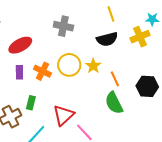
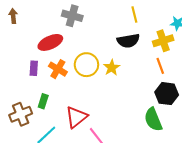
gray cross: (63, 26) -> (72, 16), moved
red ellipse: (20, 45) -> (50, 42), moved
orange line: (115, 79) -> (160, 66), moved
green semicircle: (114, 103) -> (153, 119), moved

